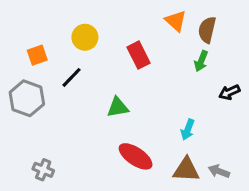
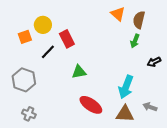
yellow circle: (85, 37) -> (43, 25), moved
red rectangle: (139, 55) -> (67, 39), moved
gray hexagon: (27, 98) -> (24, 80), moved
cyan arrow: (188, 130) -> (126, 87), size x1.6
gray arrow: (219, 171) -> (150, 107), moved

